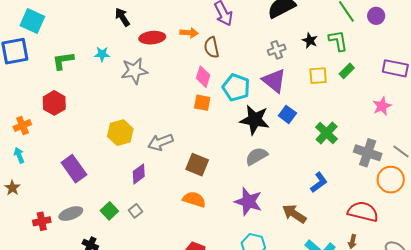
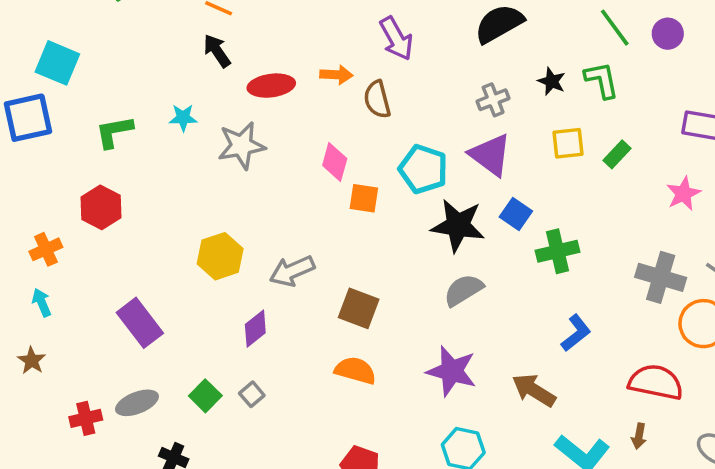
green rectangle: (347, 71) -> (617, 154), moved
pink diamond: (203, 77) -> (335, 162), moved
green cross: (327, 133) -> (558, 251), moved, turned 35

